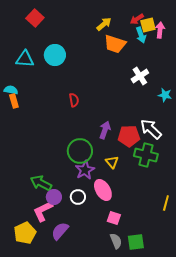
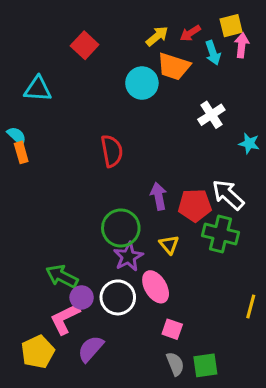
red square: (35, 18) -> (85, 45), moved
red arrow: (137, 19) -> (190, 33), moved
yellow square: (148, 25) -> (231, 26), moved
cyan circle: (55, 55) -> (142, 83), moved
cyan semicircle: (11, 90) -> (17, 136), turned 32
red semicircle: (74, 100) -> (112, 151), size x1.5
purple arrow: (105, 130) -> (159, 196), turned -30
white circle: (78, 197) -> (118, 297), size x1.5

